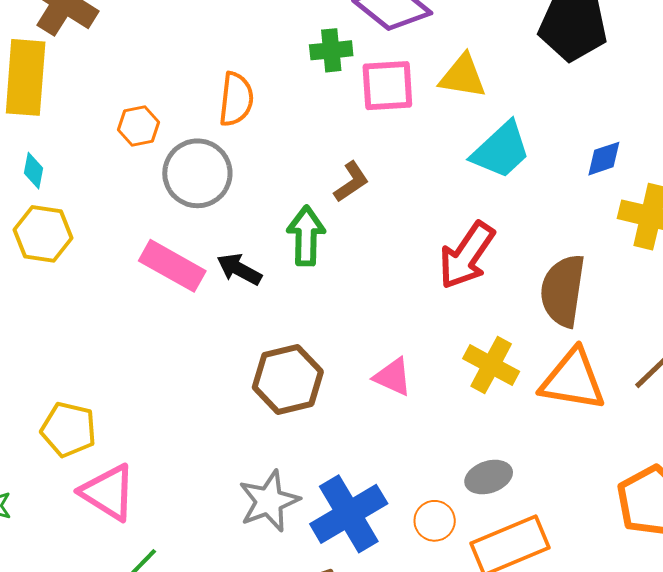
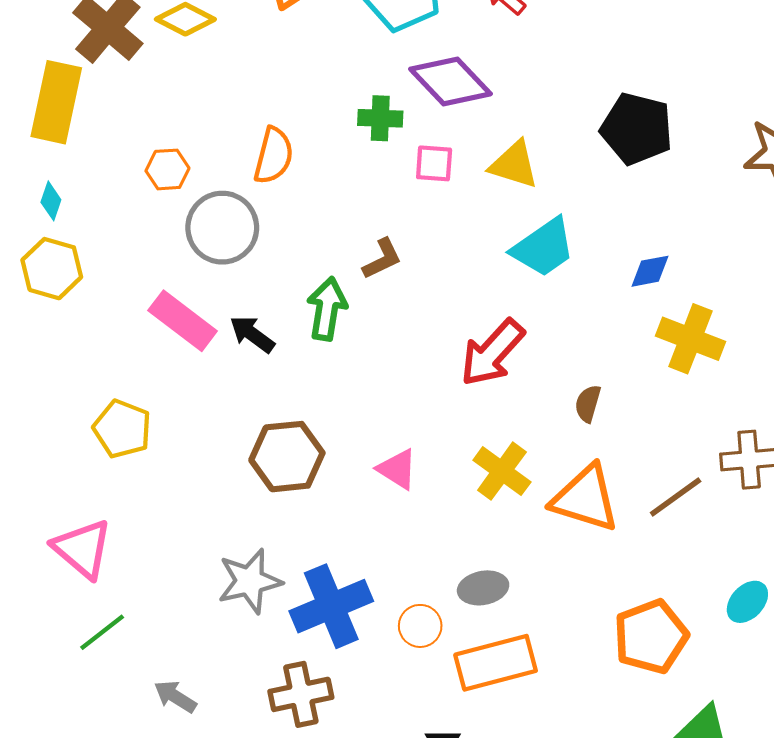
pink square: (387, 86) -> (434, 163), size x0.7
brown semicircle: (563, 291) -> (588, 404), size x0.5
yellow pentagon: (69, 429) -> (122, 429), moved

